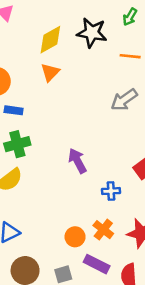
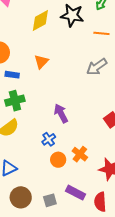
orange triangle: (50, 72) -> (41, 62), moved
blue cross: (111, 191) -> (49, 139), moved, turned -32
orange cross: (103, 230) -> (80, 154), moved
orange circle: (75, 237) -> (58, 160), moved

